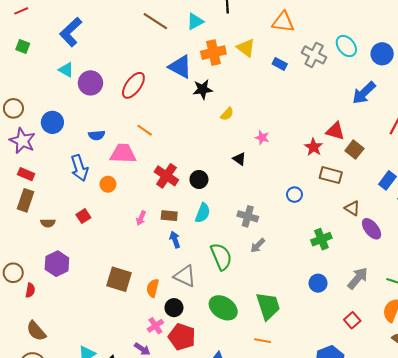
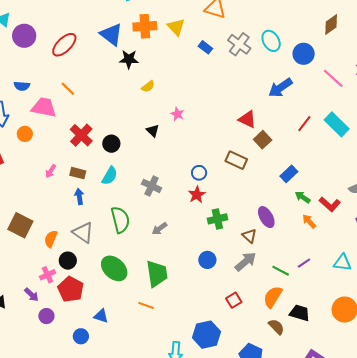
red star: (314, 147) -> (197, 195), moved
brown triangle: (352, 208) -> (249, 236), moved
gray arrow: (258, 245) -> (159, 229), moved

